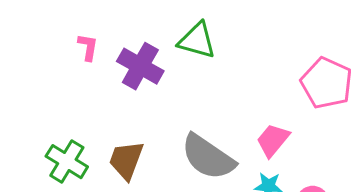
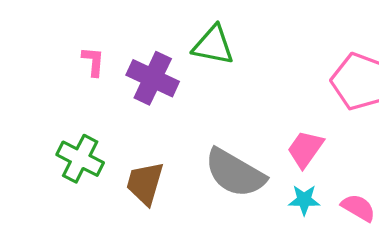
green cross: (67, 162) -> (80, 159), moved

